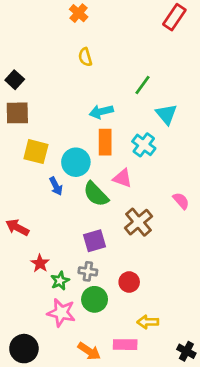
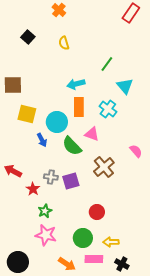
black square: (15, 80) -> (28, 37), moved
red star: (40, 263) -> (33, 189), moved
gray cross: (88, 271) -> (51, 177), moved
green circle: (95, 299) -> (83, 238), moved
black cross: (186, 351) -> (122, 264), moved

